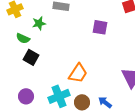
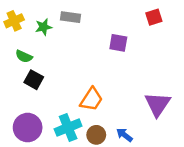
green star: (39, 23) -> (44, 27), moved
purple circle: (26, 96) -> (28, 128), size x1.5

